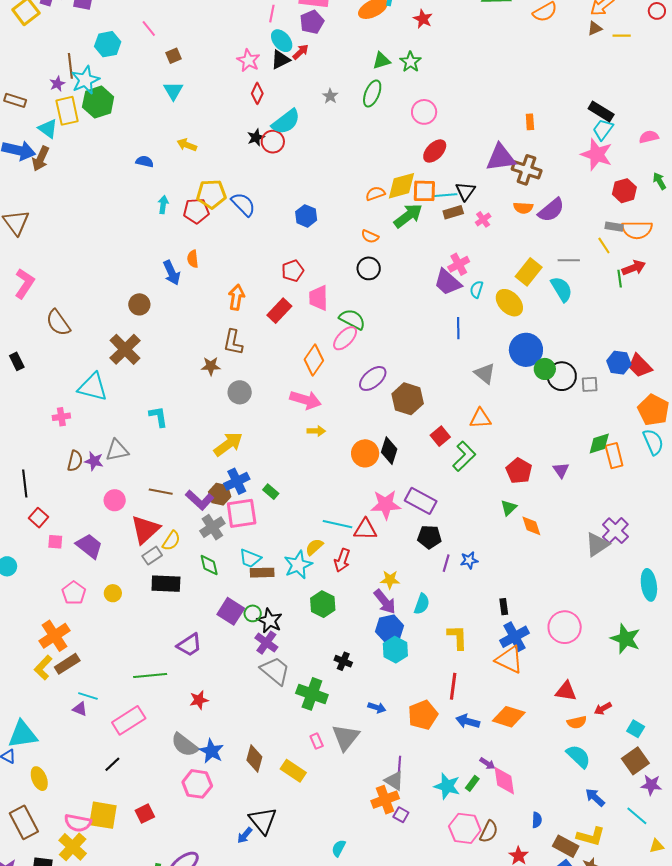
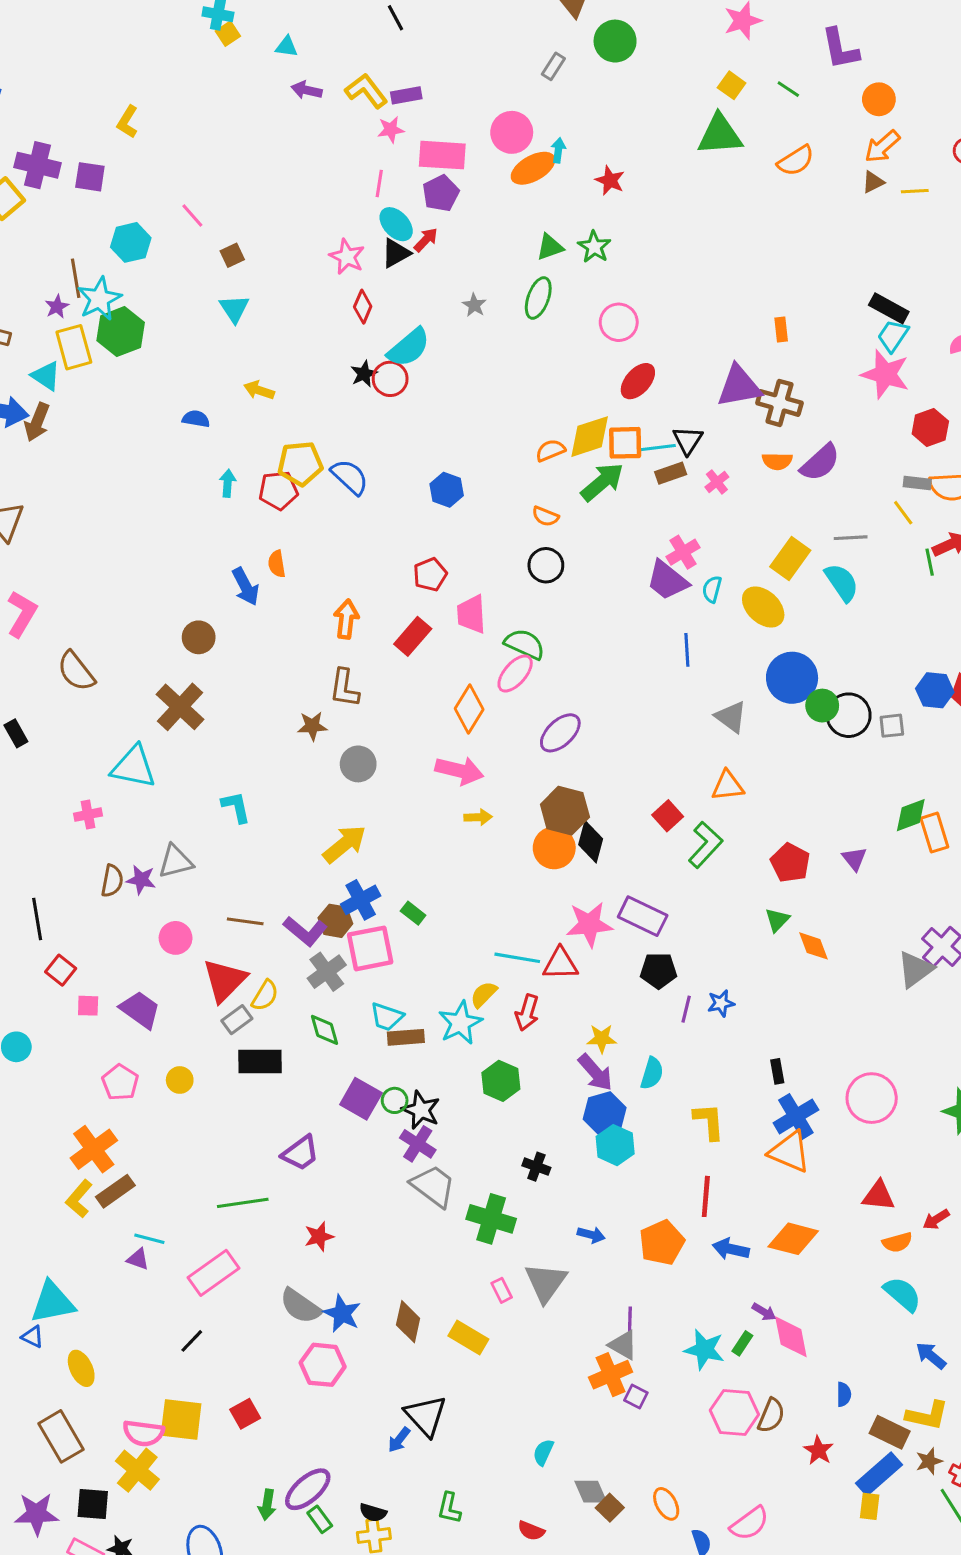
brown hexagon: (408, 399) -> (565, 811), moved

